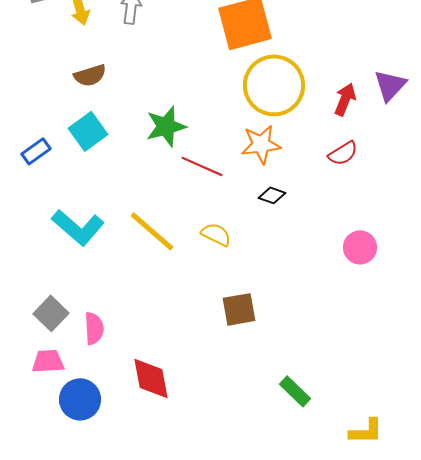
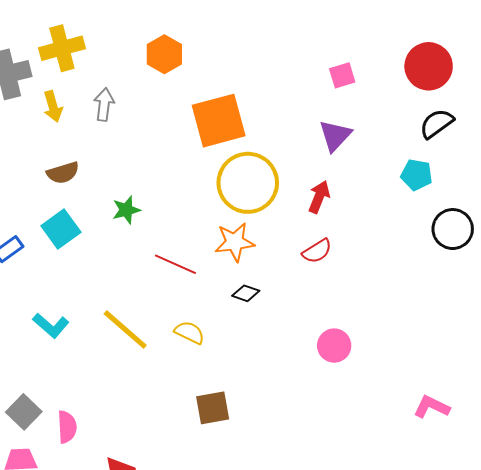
purple triangle: (390, 85) -> (335, 136), moved
green star: (166, 126) -> (126, 210), moved, size x0.7
cyan L-shape: (78, 227) -> (51, 325), size x0.7

